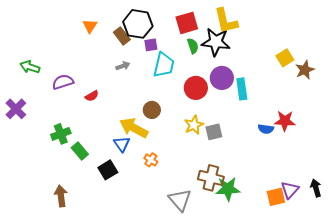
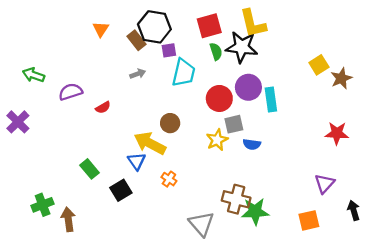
red star: (285, 121) -> (337, 133), moved
blue semicircle: (266, 129) -> (252, 144), moved
gray square: (214, 132) -> (234, 124), moved
green cross: (61, 134) -> (43, 205), moved
purple triangle: (290, 190) -> (325, 184), moved

